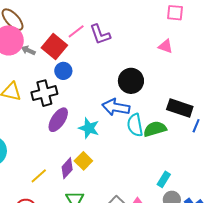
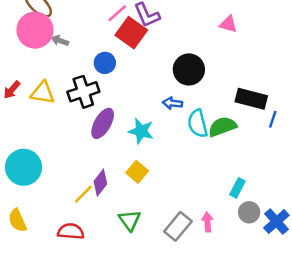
red square: (54, 46) -> (131, 33), moved
blue arrow: (116, 107) -> (172, 103), size x0.6
purple diamond: (67, 168) -> (100, 183), moved

